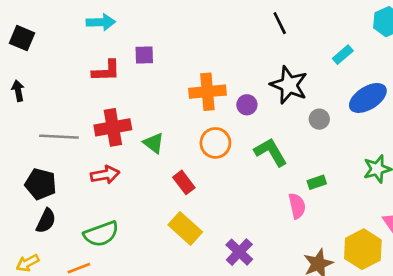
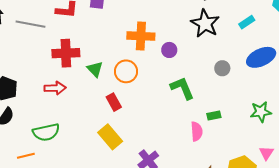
black star: (289, 85) -> (205, 24), moved
gray line: (59, 137) -> (30, 24), moved
orange circle: (215, 143) -> (126, 71), moved

